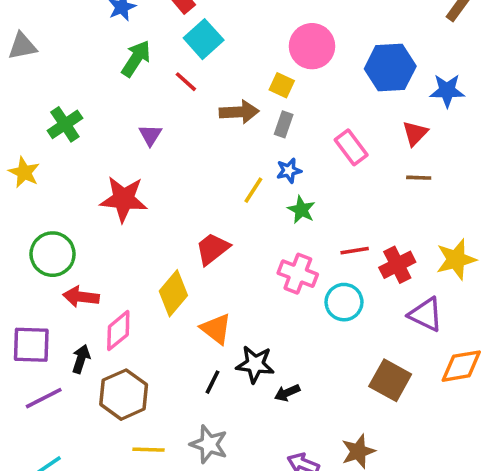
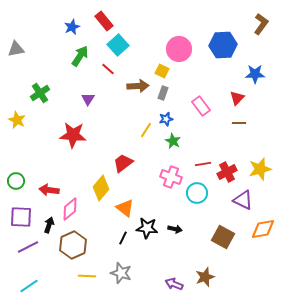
blue hexagon: (390, 68) -> (223, 45), moved
green circle: (53, 254) -> (16, 181), moved, size x0.7
black arrow: (287, 393) -> (175, 229), moved, turned -144

